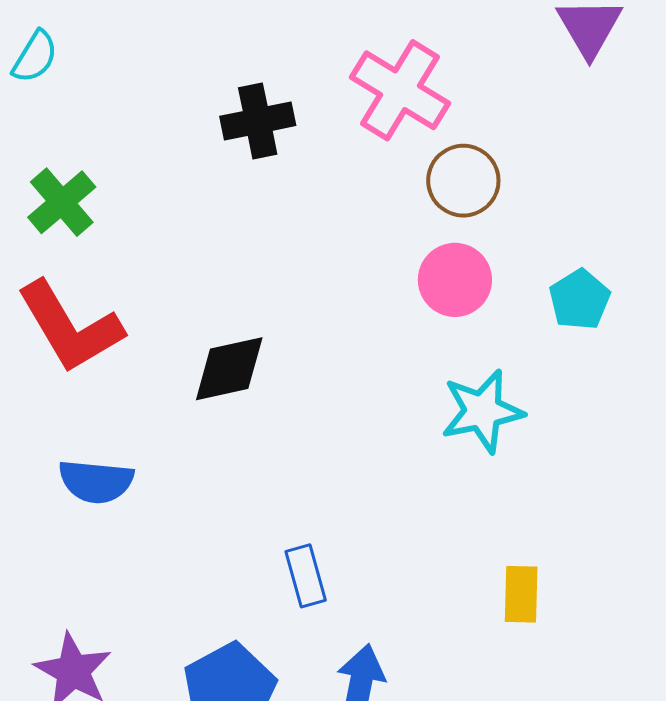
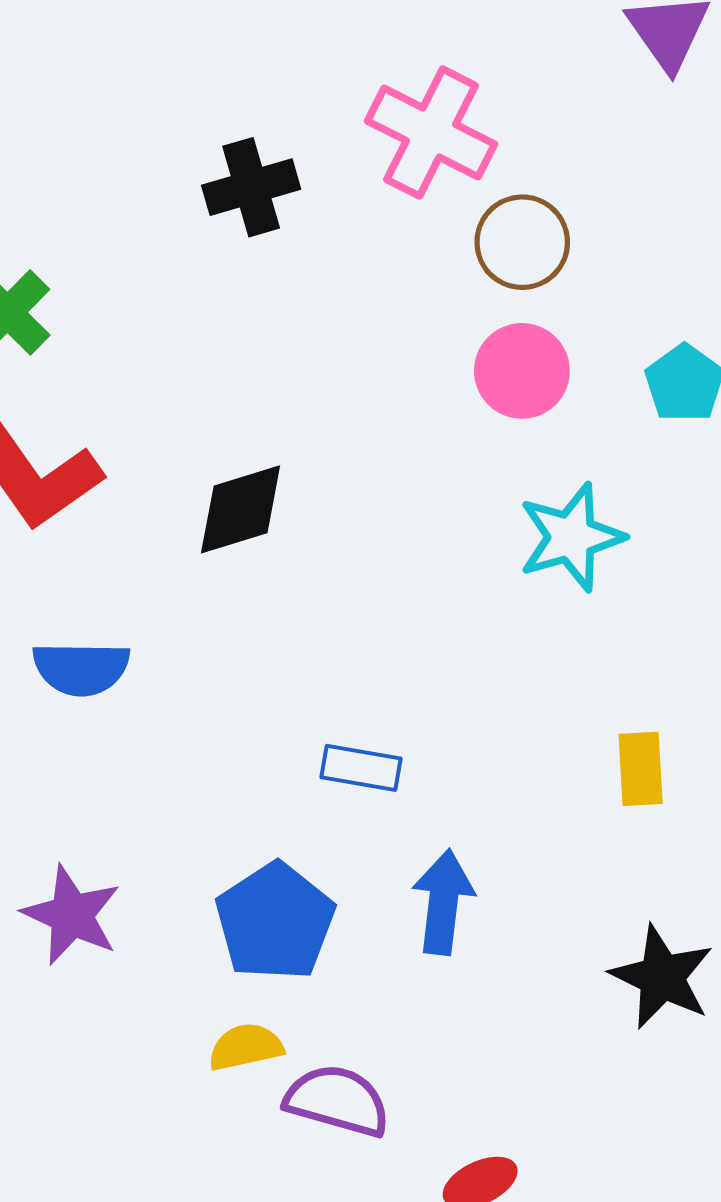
blue rectangle: (306, 576) -> (361, 768), turned -60

